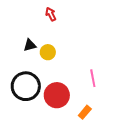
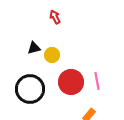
red circle: (57, 95) -> (71, 82), moved

